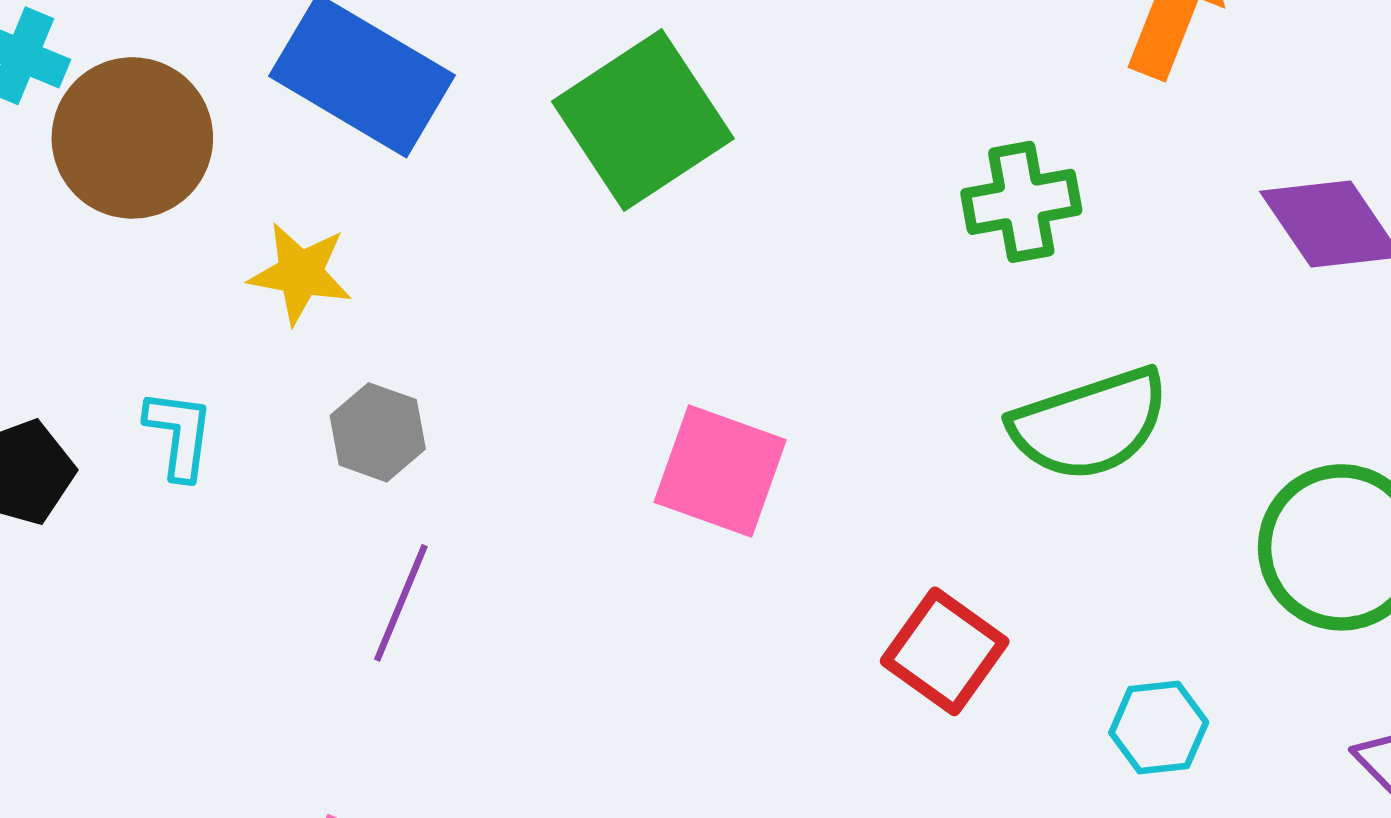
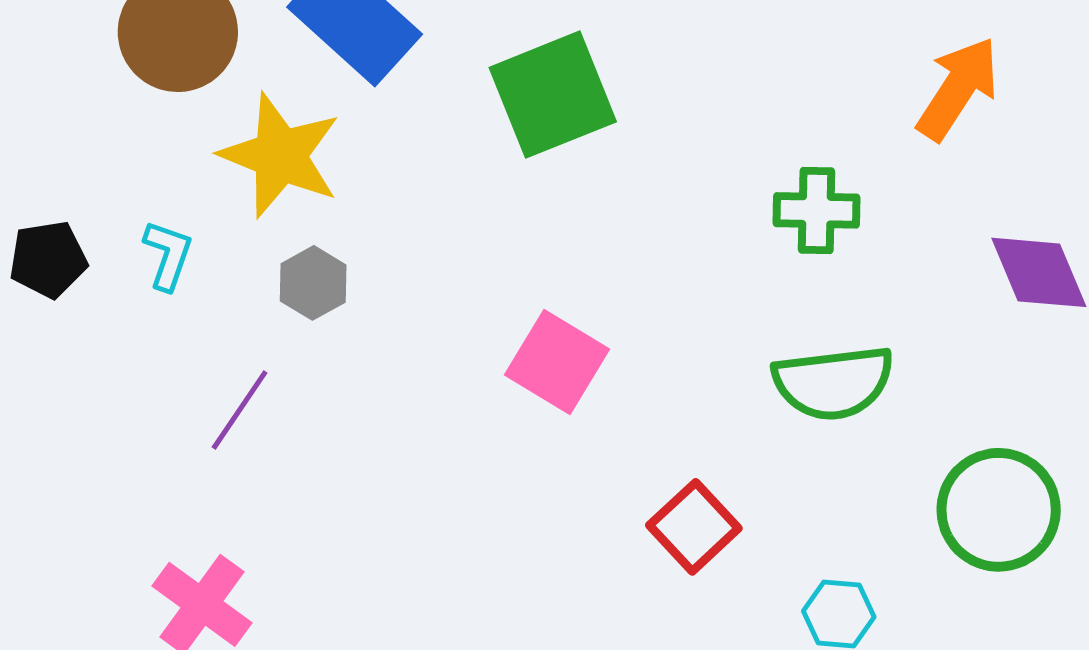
yellow star: (300, 273) -> (280, 156), size x1.6
purple line: (401, 603) -> (240, 410), moved

